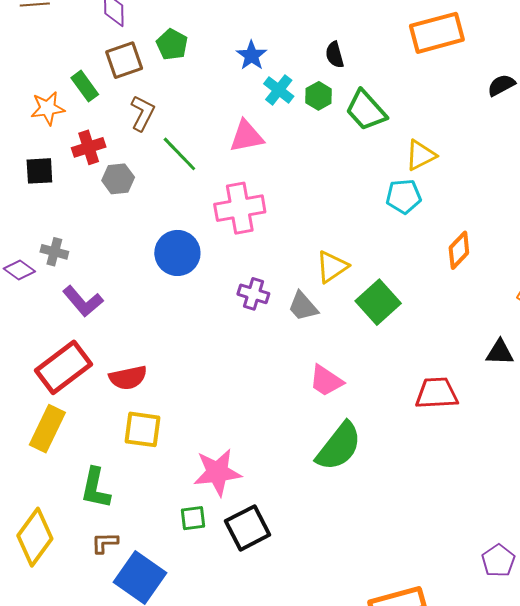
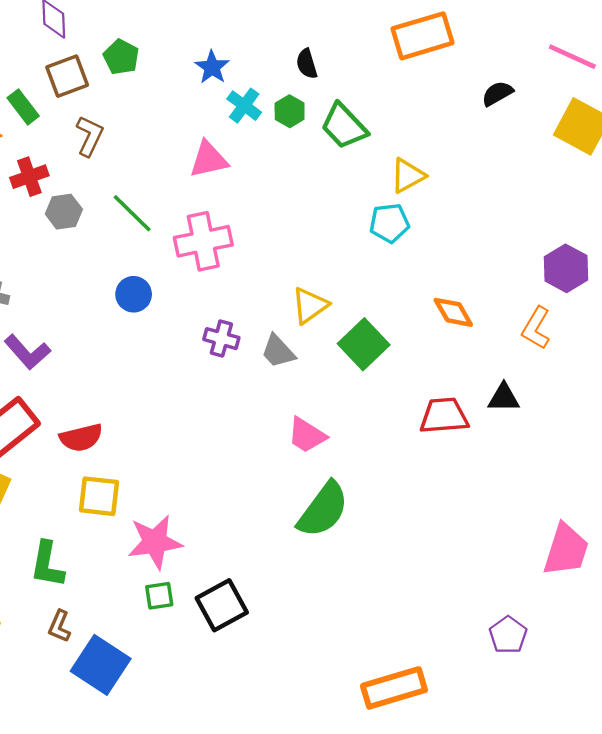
green line: (179, 154) -> (132, 213), moved
orange diamond: (459, 250) -> (453, 312), moved, turned -72
blue circle: (177, 253) -> (134, 294), size x0.7
red trapezoid: (437, 393) -> (444, 416), moved
pink star: (217, 472) -> (155, 542), moved
brown L-shape: (105, 543) -> (59, 626), turned -64

